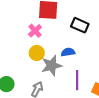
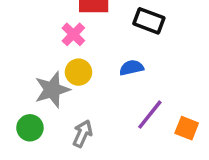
gray star: (52, 66) -> (52, 90), moved
purple line: (77, 80) -> (150, 115), turned 42

